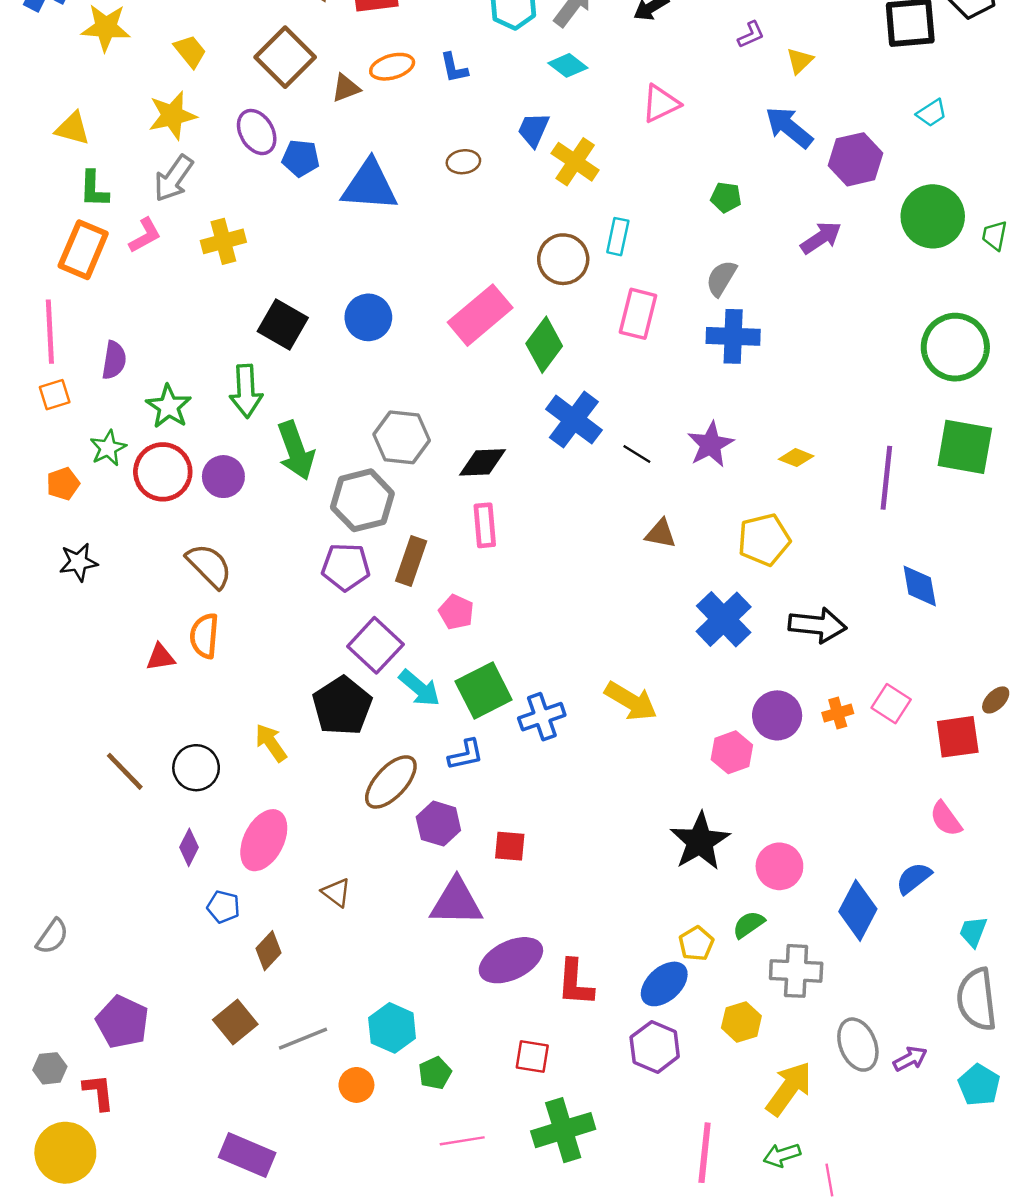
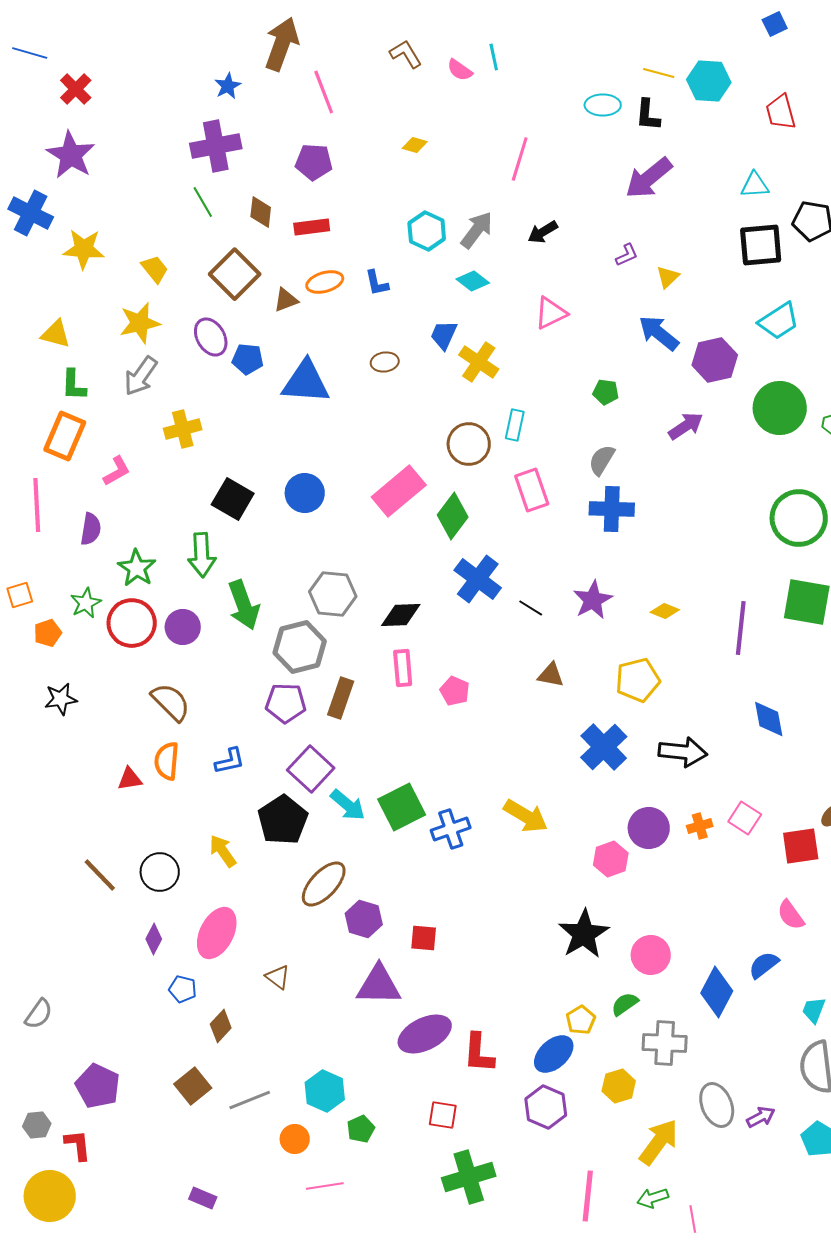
cyan trapezoid: (932, 113) -> (779, 321), size x1.6
pink L-shape: (145, 235) -> (117, 471), moved
pink rectangle: (638, 314) -> (532, 490), turned -33
orange square: (55, 395) -> (20, 595), moved
pink pentagon: (456, 612) -> (455, 691), moved
blue L-shape: (466, 755) -> (230, 761), moved
pink line: (462, 1141) -> (325, 1186), moved
purple rectangle: (247, 1155) -> (203, 1198), size x0.6

